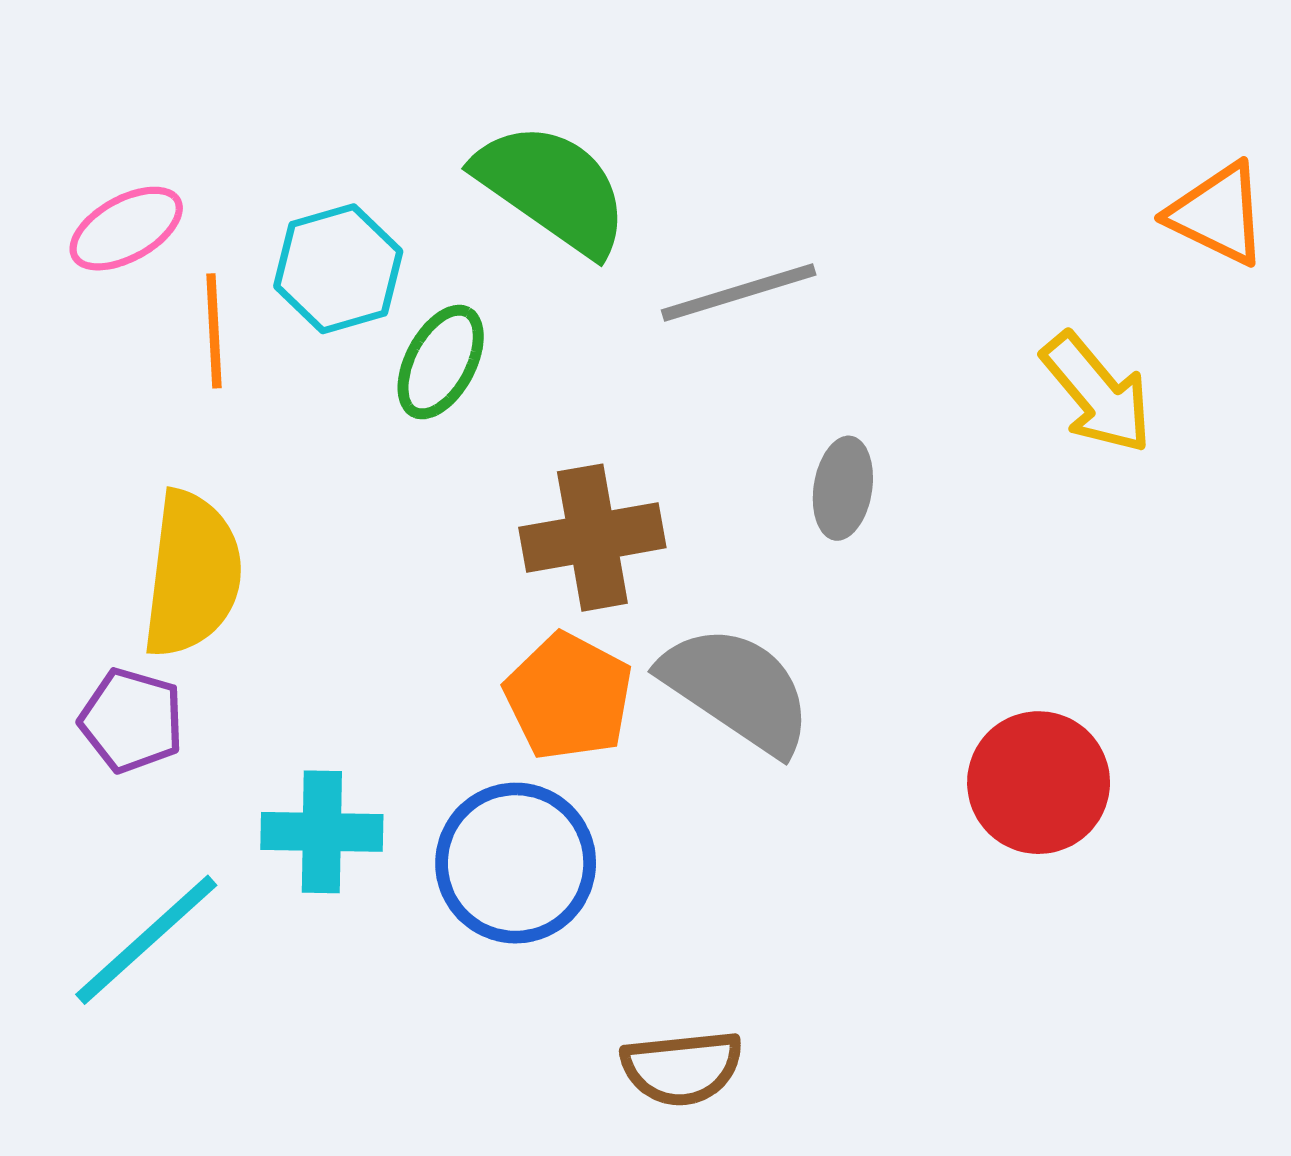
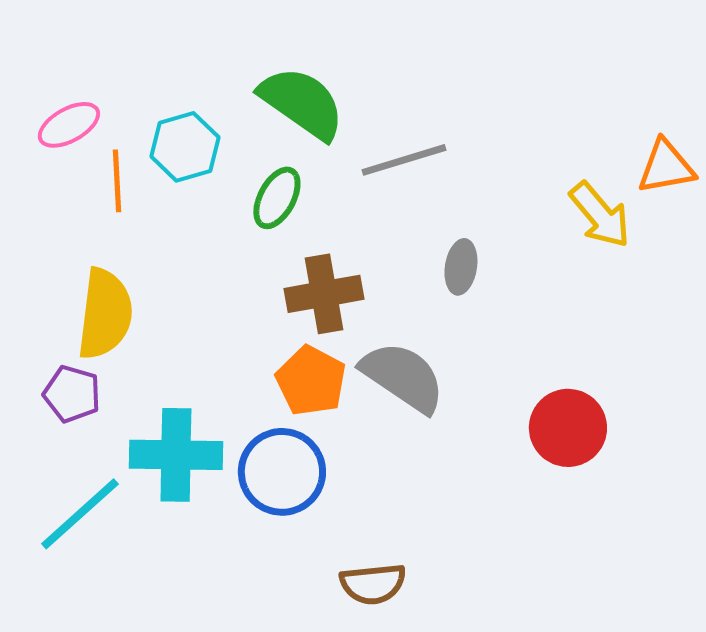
orange triangle: (1218, 214) -> (666, 167), moved, turned -36
green ellipse: (441, 362) -> (277, 198), moved
cyan cross: (322, 832) -> (176, 455), size x1.4

